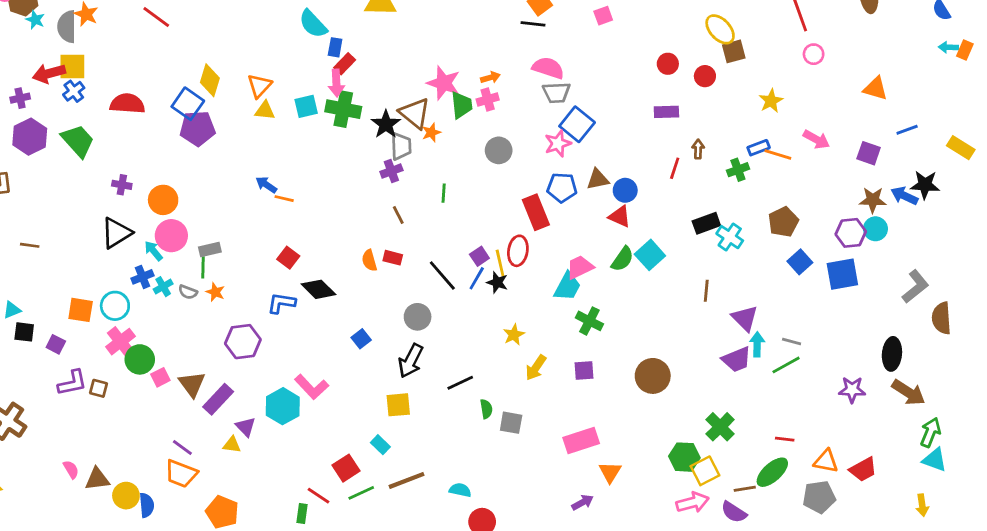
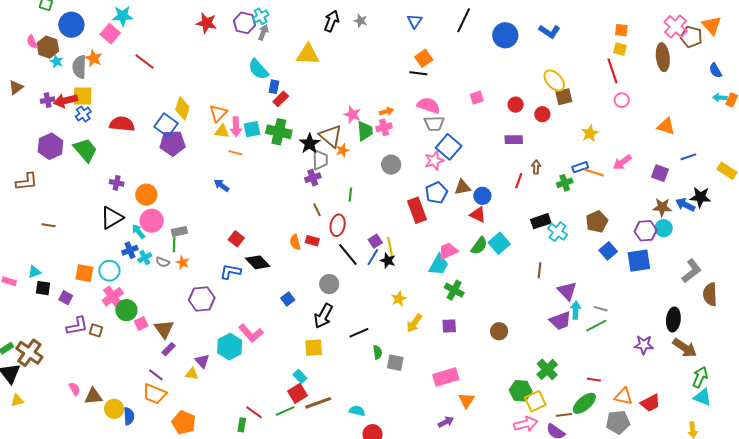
pink square: (603, 16) -> (477, 98), moved
pink arrow: (336, 83) -> (236, 127), moved
pink star: (444, 83) -> (352, 115), size x0.7
purple cross: (20, 98) -> (48, 100), moved
pink arrow: (816, 139) -> (622, 162), turned 114
blue pentagon: (562, 188) -> (436, 193), turned -30
orange line: (284, 199) -> (235, 153), moved
red ellipse: (518, 251) -> (338, 225), moved
brown circle: (653, 376) -> (499, 331), size x0.7
purple rectangle: (218, 399) -> (169, 349), moved, size x0.6
red square: (346, 468) -> (297, 393), moved

